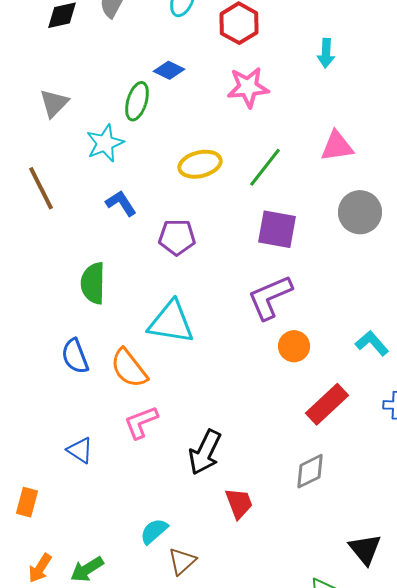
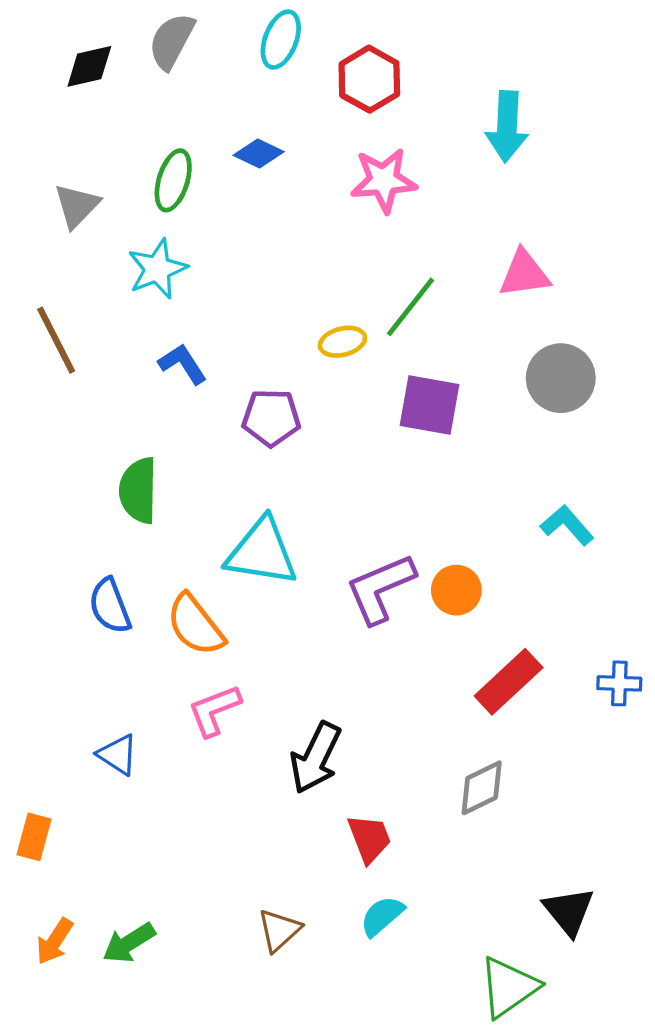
cyan arrow: (326, 53) -> (507, 127), size x1.5
green ellipse: (137, 101) -> (173, 180), moved
yellow ellipse: (200, 164) -> (342, 342), moved, size x0.7
purple L-shape: (270, 297) -> (380, 589), moved
cyan L-shape: (372, 343) -> (567, 525), moved
cyan semicircle: (154, 531) -> (382, 916), moved

